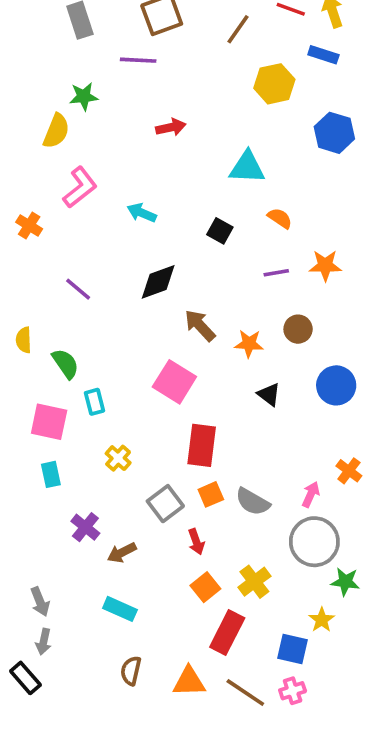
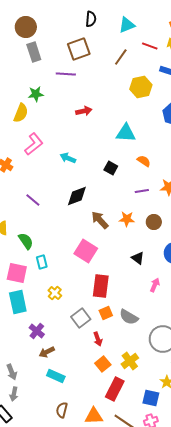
orange star: (249, 344) -> (127, 219), moved
cyan rectangle: (51, 474) -> (18, 302), size x1.6
pink arrow: (311, 494) -> (155, 285), moved
brown arrow: (122, 553) -> (47, 352), moved

